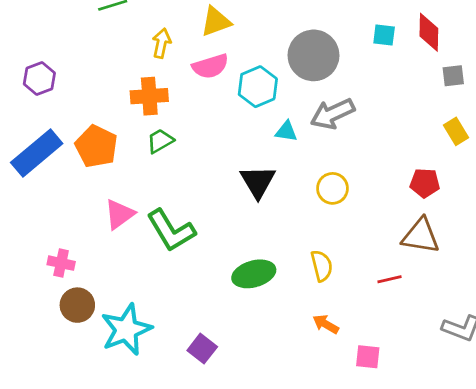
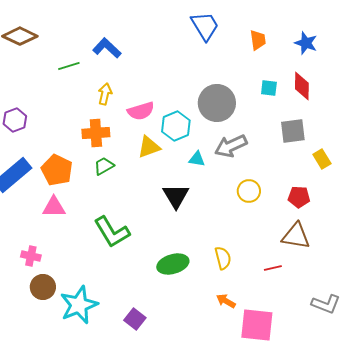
yellow triangle: (216, 21) -> (149, 147), moved
gray square: (453, 76) -> (293, 131), moved, size x1.5
yellow circle: (332, 188) -> (249, 191), moved
pink triangle: (119, 214) -> (54, 207), moved, turned 35
pink square: (368, 357) -> (257, 325), size x1.8

